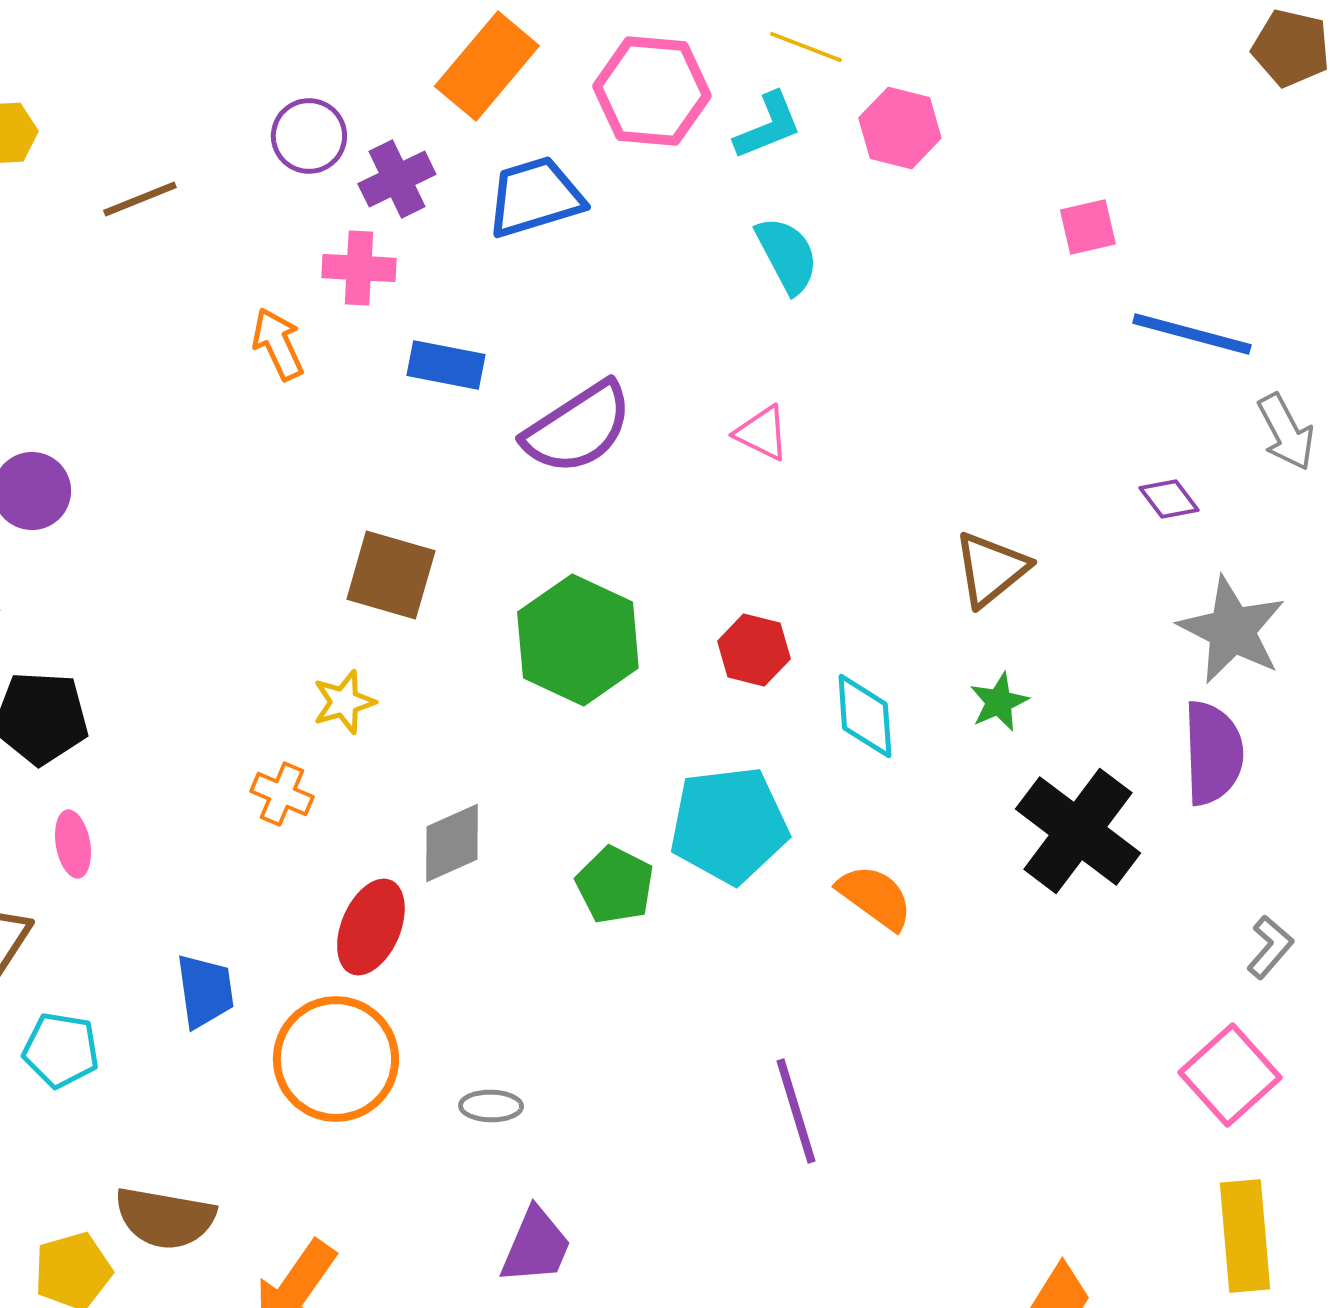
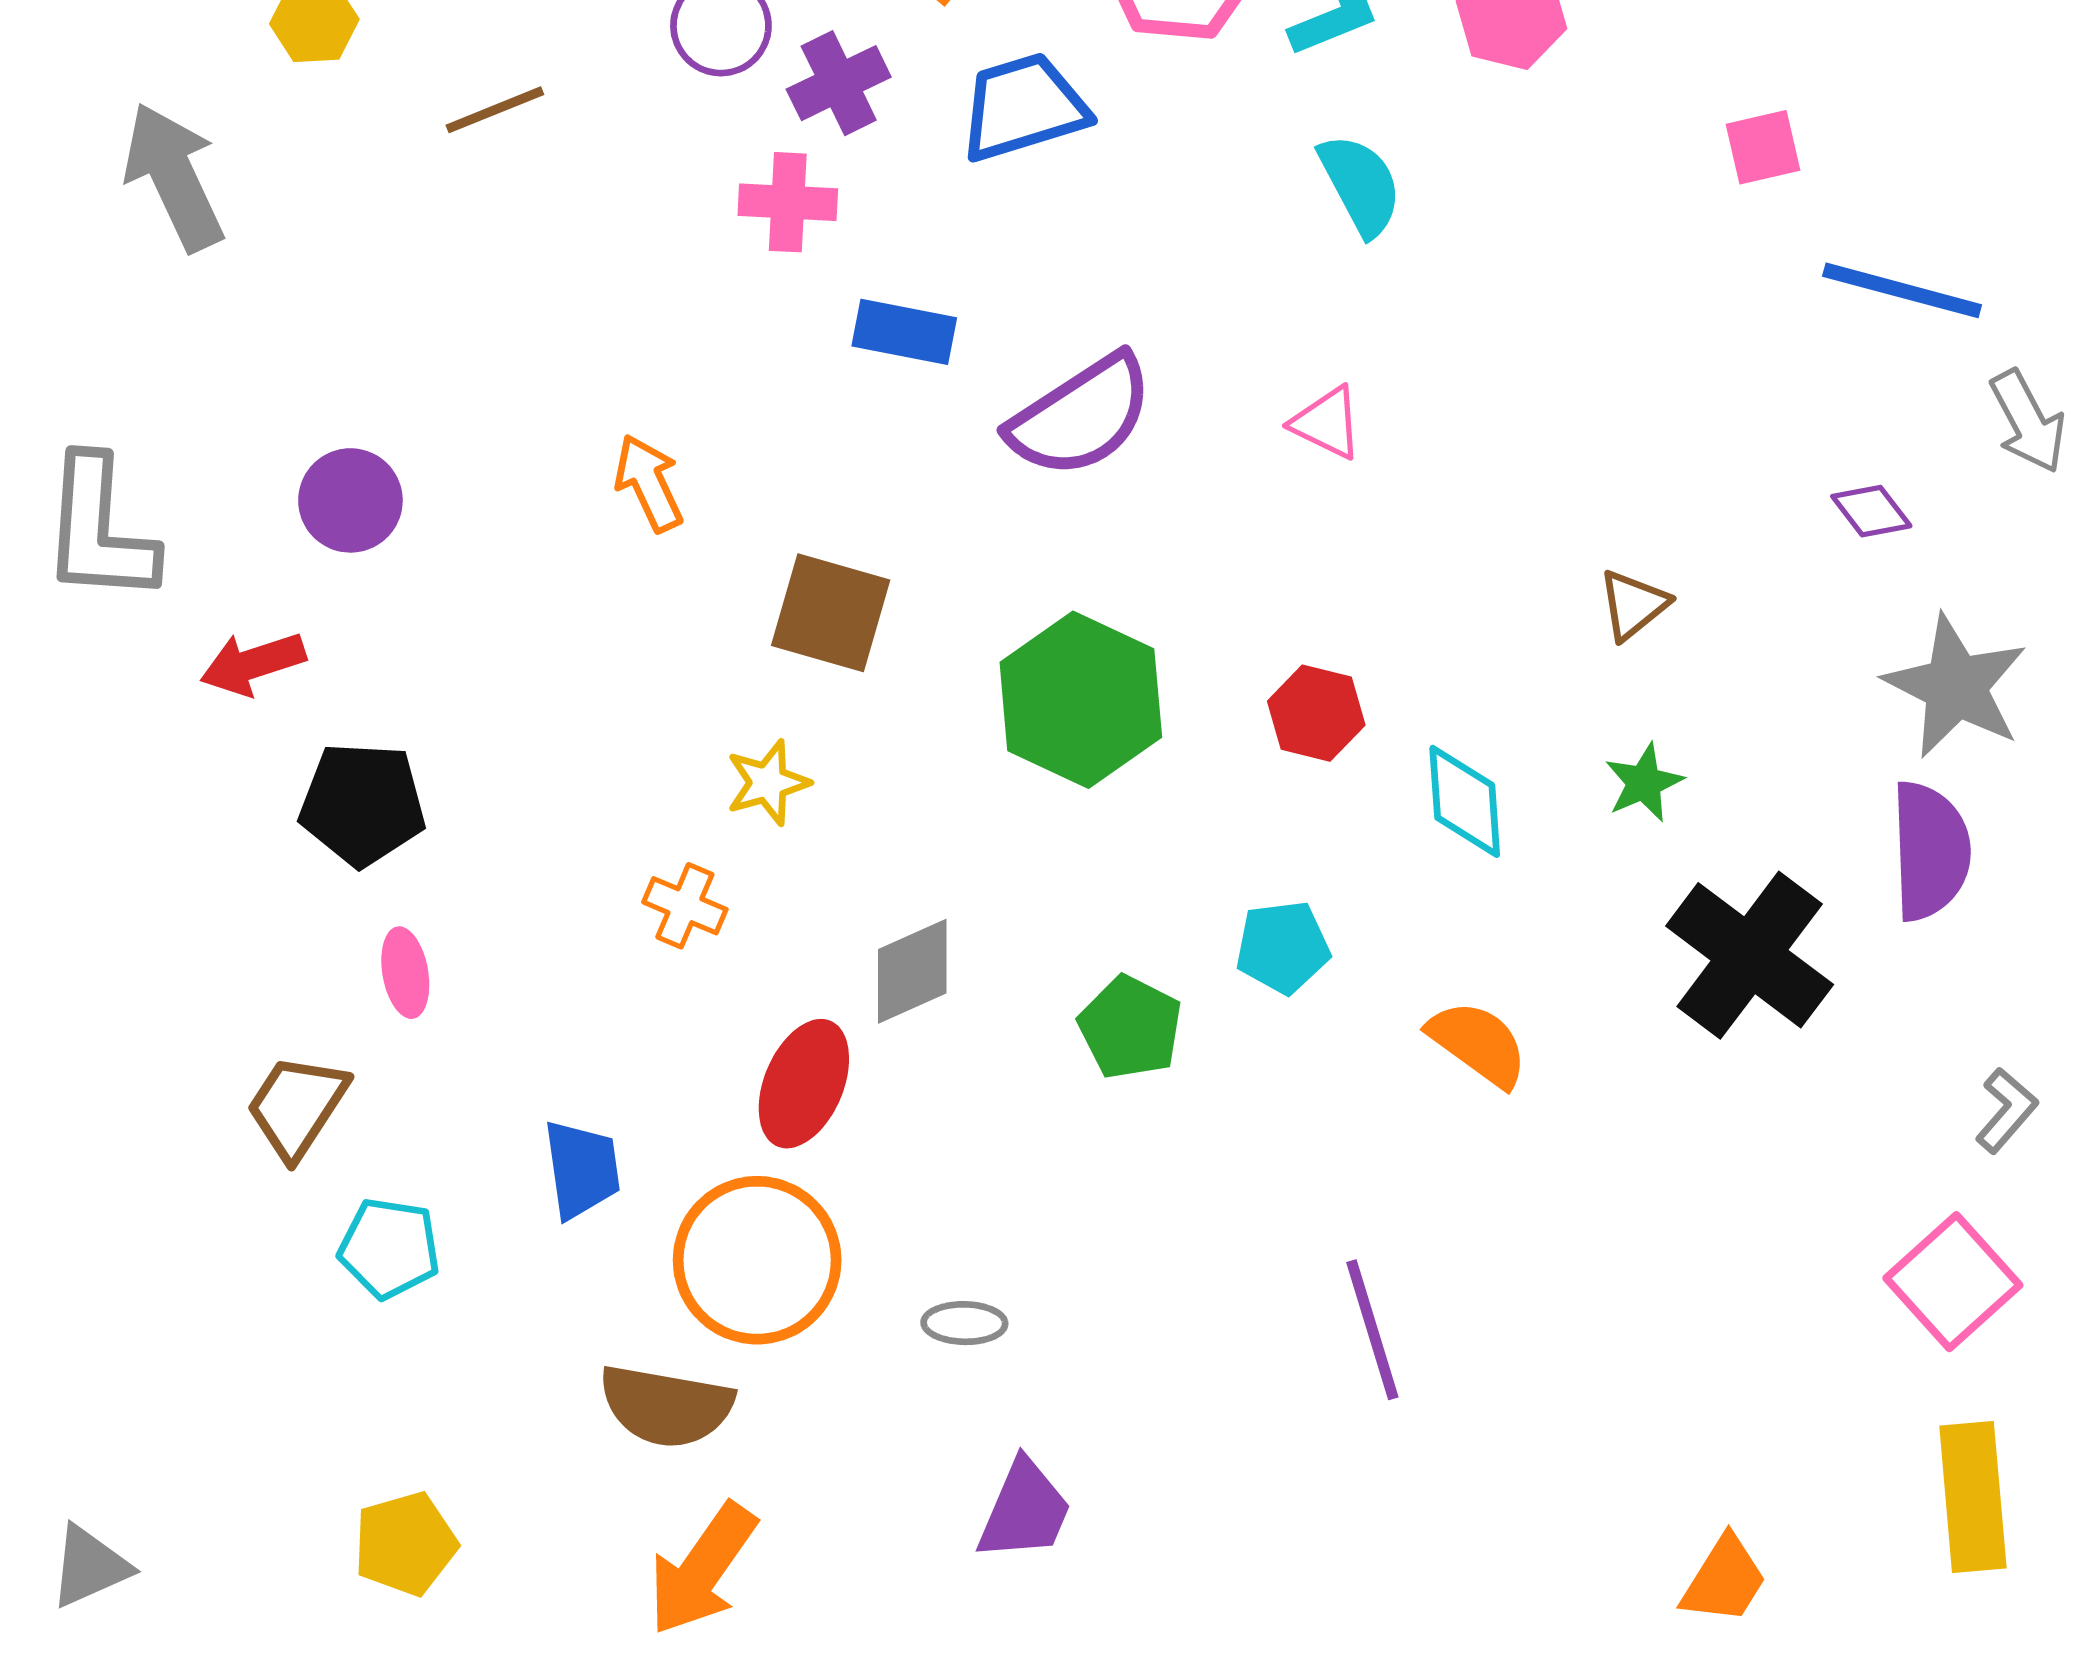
orange arrow: (278, 344) -> (649, 483), moved
brown triangle: (991, 569) -> (1633, 605), size x0.7
cyan pentagon: (729, 825) -> (1283, 947), size x0.6
brown semicircle: (165, 1218) -> (666, 1406), moved

